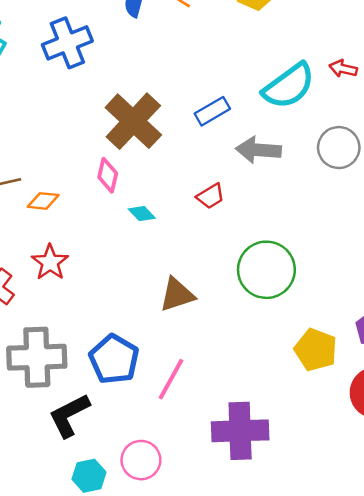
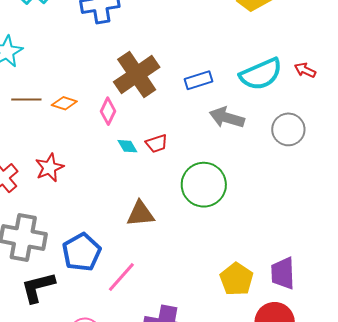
red trapezoid: (210, 196) -> (157, 143), moved
orange diamond: (43, 201) -> (64, 103), moved
green circle: (266, 270) -> (204, 185), moved

